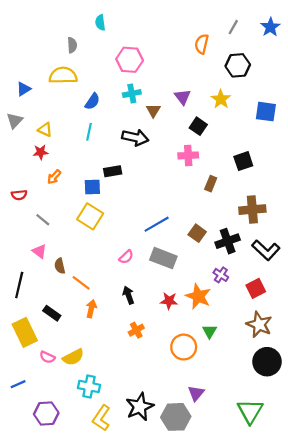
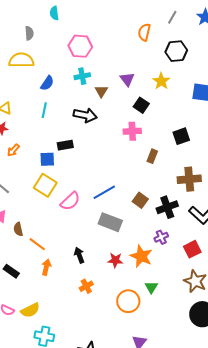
pink semicircle: (126, 257) -> (70, 201), moved, size x1.5
purple cross: (221, 275) -> (161, 237), turned 32

